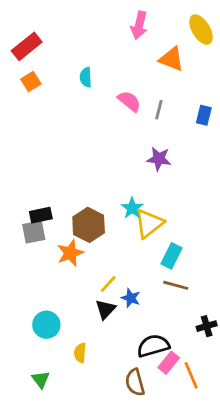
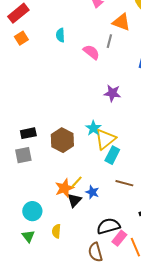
gray line: (159, 110) -> (109, 41), moved
gray square: (34, 232) -> (23, 155), moved
orange star: (70, 253) -> (64, 188), moved
cyan rectangle: (171, 256) -> (112, 155), moved
green triangle: (41, 380) -> (28, 236), moved

